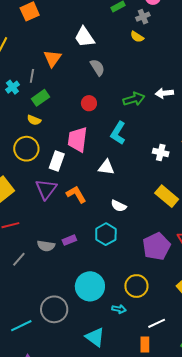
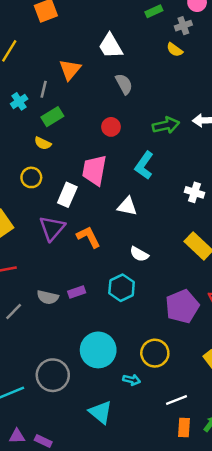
yellow circle: (26, 149) -> (31, 177), size x0.7
orange rectangle: (145, 344) -> (184, 428), moved

